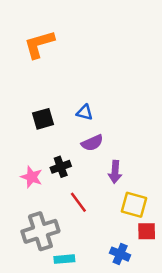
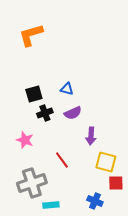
black cross: (61, 167) -> (45, 113), moved

